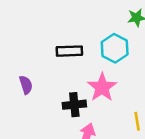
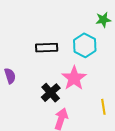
black cross: (74, 105) -> (51, 93), turned -36

